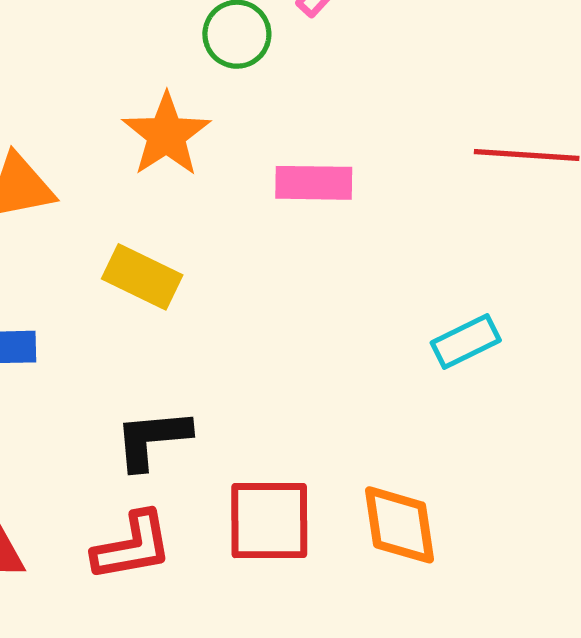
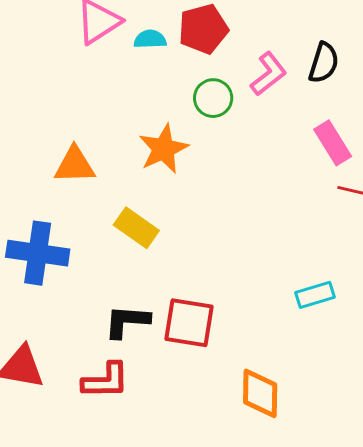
pink rectangle: (314, 183) -> (333, 143), moved, turned 48
red square: (269, 521) -> (189, 323), moved

